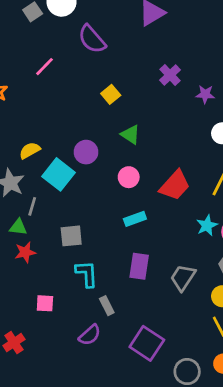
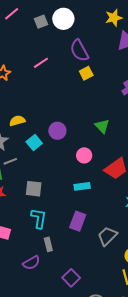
yellow square: (111, 94) -> (86, 73), moved
green triangle: (130, 135) -> (102, 126), moved
cyan square: (59, 174) -> (34, 143), size x0.7
gray line: (32, 206) -> (10, 161), turned 40
purple square: (147, 343) -> (71, 278), size x0.7

